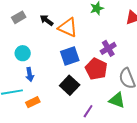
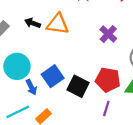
cyan circle: (23, 53) -> (17, 66), size x1.5
blue square: (70, 56) -> (53, 76), moved
red pentagon: (96, 69) -> (108, 80), moved

